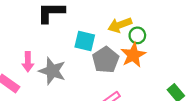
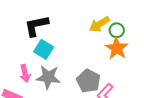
cyan square: (85, 41) -> (44, 49), moved, turned 30
gray pentagon: (106, 60) -> (89, 81), moved

